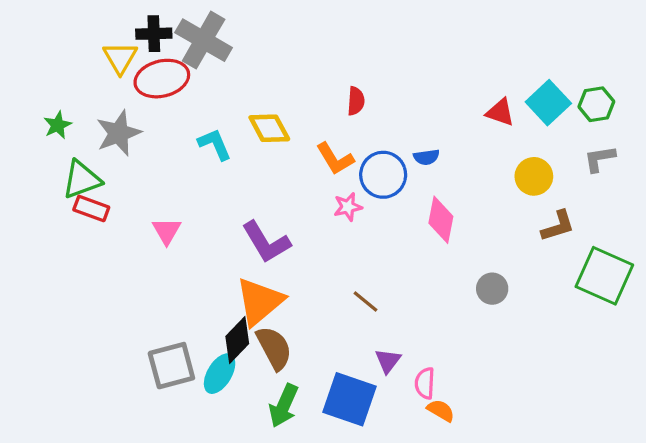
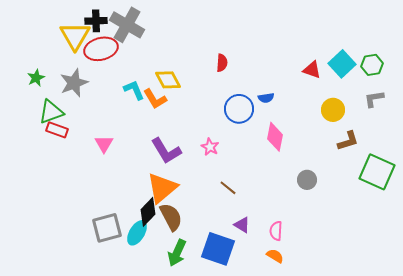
yellow triangle: (120, 58) -> (75, 36), size x1.4
orange L-shape: (335, 159) -> (155, 99), moved
pink star: (348, 207) -> (210, 147), moved, turned -30
purple triangle: (388, 361) -> (242, 225), turned -36
pink semicircle: (425, 383) -> (276, 231), moved

